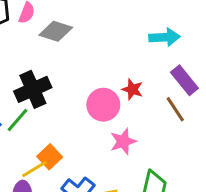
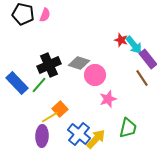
gray diamond: (56, 31) -> (79, 63), moved
cyan arrow: (165, 37) -> (134, 45), moved, turned 54
red star: (132, 89) -> (121, 40), moved

